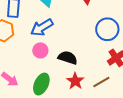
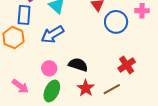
blue circle: (107, 29) -> (116, 22), moved
pink circle: (40, 50) -> (49, 68), moved

